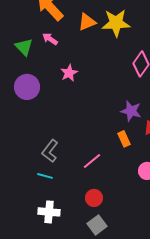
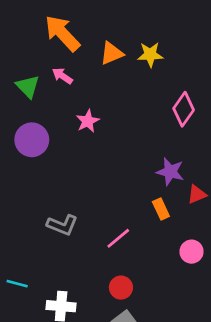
yellow star: (116, 23) -> (150, 55), size x0.7
gray L-shape: (50, 151) -> (62, 225), turned -105
cyan line: (45, 176) -> (17, 284), moved

